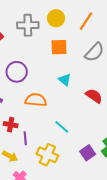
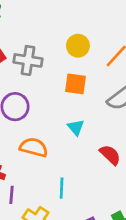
gray cross: (28, 25) -> (28, 60), moved
cyan line: (62, 127) -> (62, 188), turned 42

